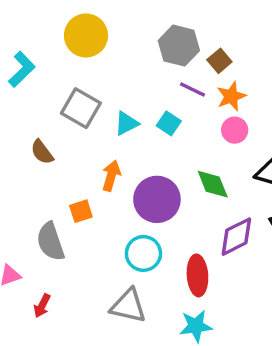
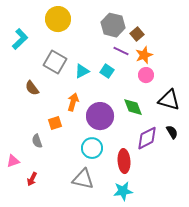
gray semicircle: (50, 242) -> (37, 141), size x0.6

